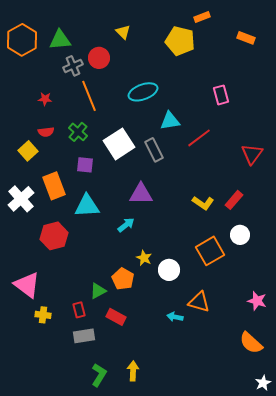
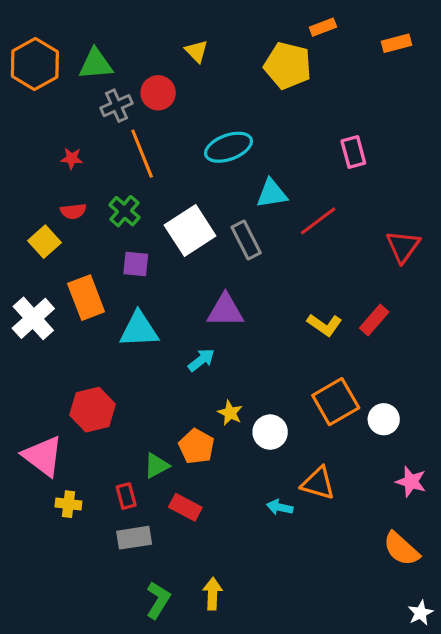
orange rectangle: (246, 38) -> (397, 43), moved, turned -36
white circle: (240, 235) -> (384, 419), moved
red hexagon: (54, 236) -> (92, 410), moved

